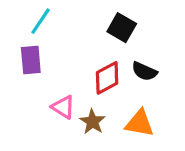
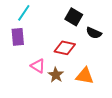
black semicircle: (144, 71) -> (94, 33), moved
red diamond: (107, 78) -> (65, 48), turned 40

